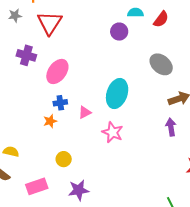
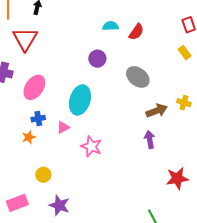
purple circle: (119, 32) -> (97, 59), moved
cyan ellipse: (117, 94) -> (80, 100), moved
purple star: (79, 190) -> (59, 205), turned 30

